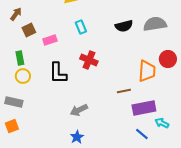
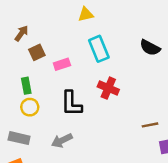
black semicircle: (124, 26) -> (150, 48), turned 42
cyan rectangle: (81, 27) -> (99, 49), size x1.5
gray arrow: (79, 110) -> (62, 140), moved

